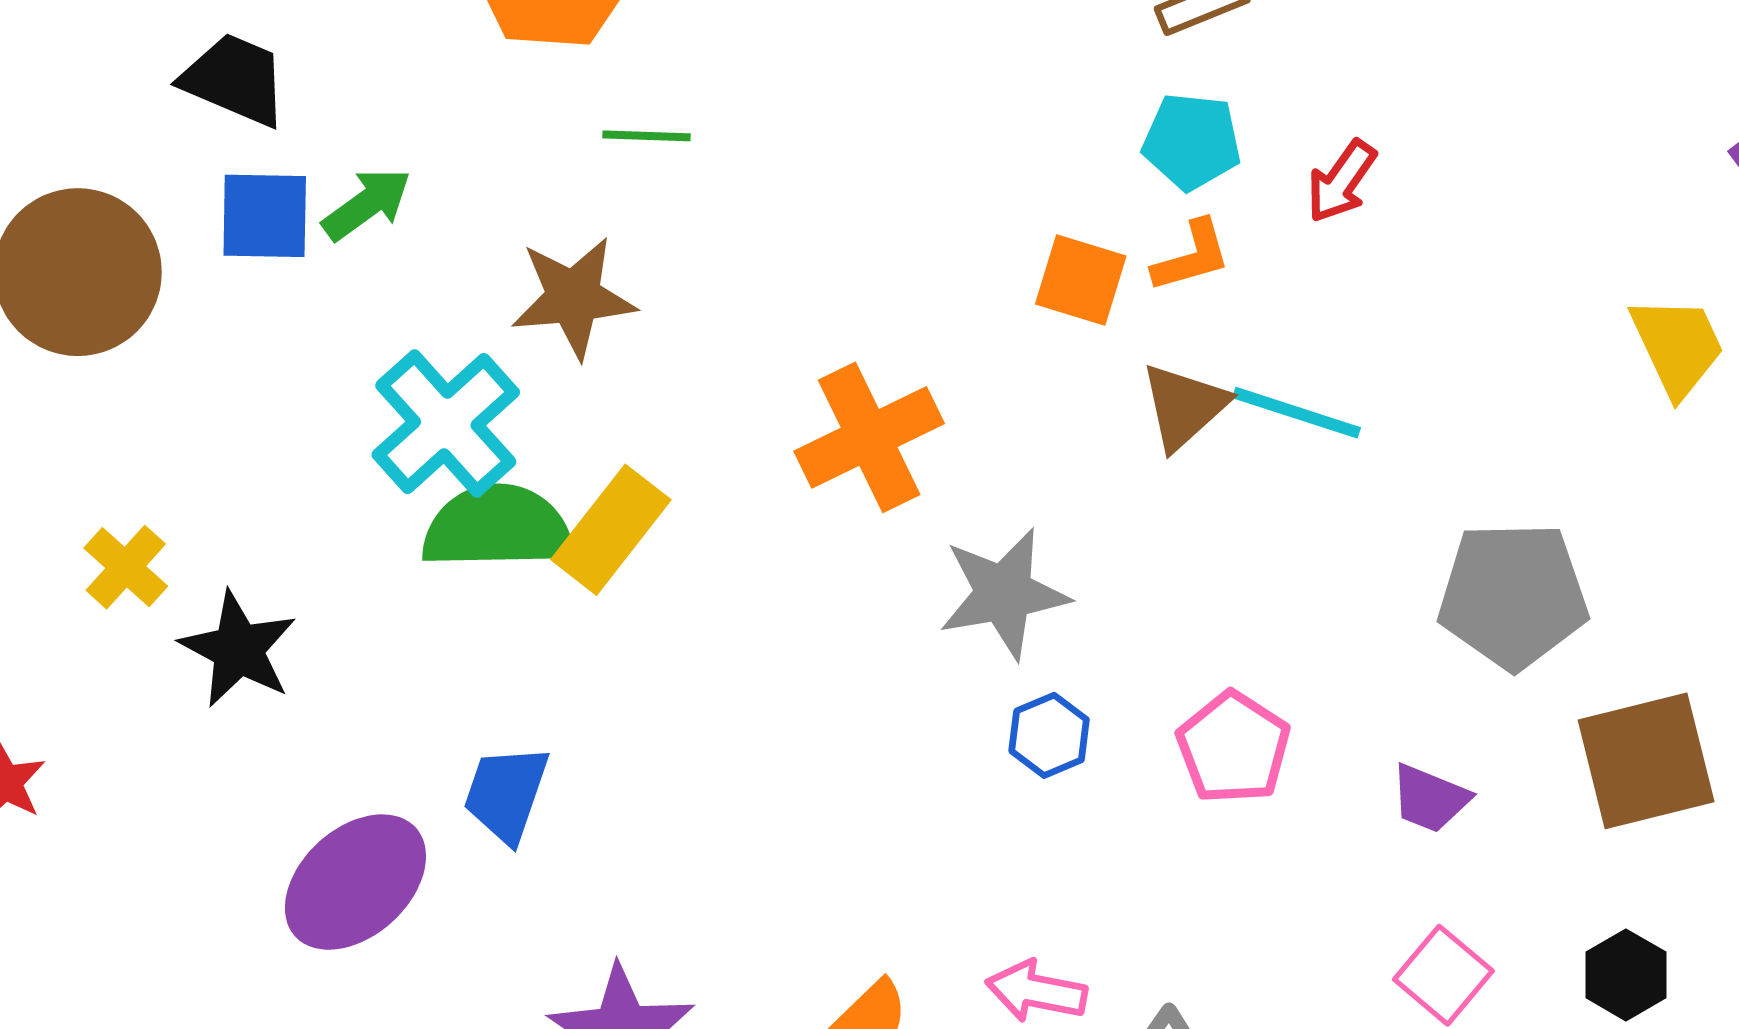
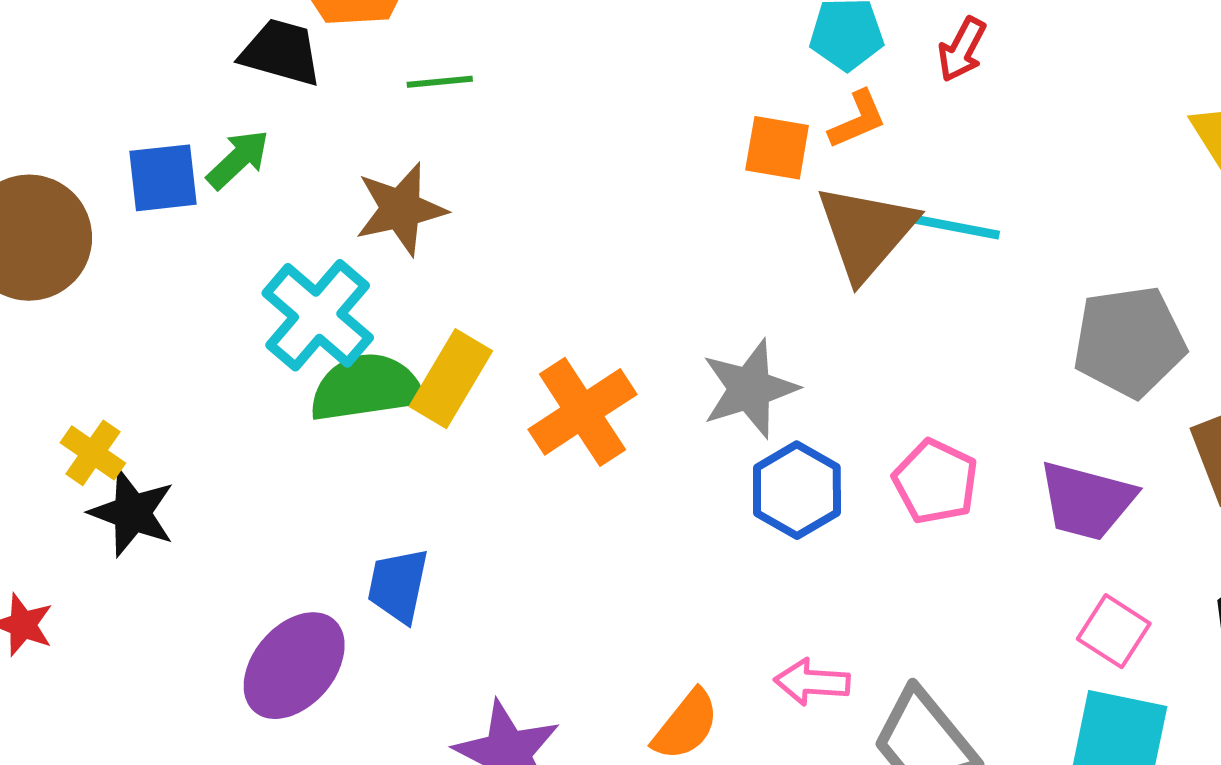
black trapezoid: (235, 79) -> (281, 52), moved
brown triangle: (1184, 406) -> (866, 232), size x1.5
orange cross: (869, 437) -> (582, 412), moved
black star: (238, 649) -> (132, 513), moved
blue hexagon: (1049, 735) -> (797, 490), size x1.5
purple trapezoid: (1430, 798) -> (1087, 501), size x1.6

